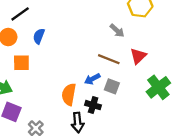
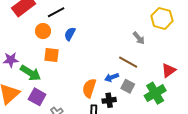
red triangle: (138, 56) -> (169, 70), moved
green cross: (158, 87) -> (155, 93), moved
black cross: (93, 105) -> (109, 100), turned -32

